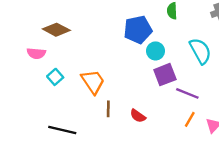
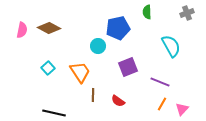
cyan circle: (156, 51) -> (98, 46), moved
pink semicircle: (36, 53) -> (22, 30), moved, turned -84
purple square: (165, 75) -> (128, 67), moved

